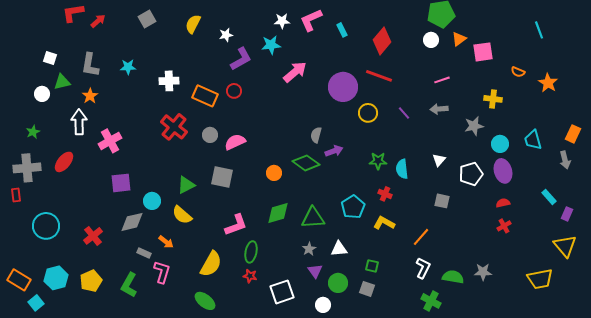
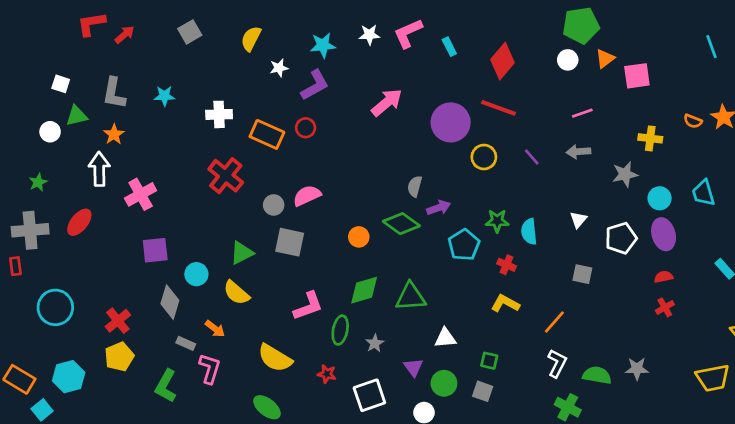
white star: (226, 35) -> (279, 68), moved
cyan star: (271, 45) -> (323, 45), moved
orange semicircle: (518, 72) -> (693, 121), moved
gray circle: (210, 135) -> (274, 205), moved
cyan pentagon: (353, 207) -> (464, 245), moved
gray diamond: (132, 222) -> (170, 302), turned -60
gray star: (309, 249) -> (375, 343), moved
green ellipse: (251, 252) -> (340, 330), moved
yellow semicircle: (211, 264) -> (275, 358), turned 92
yellow pentagon: (91, 281) -> (119, 357), moved

